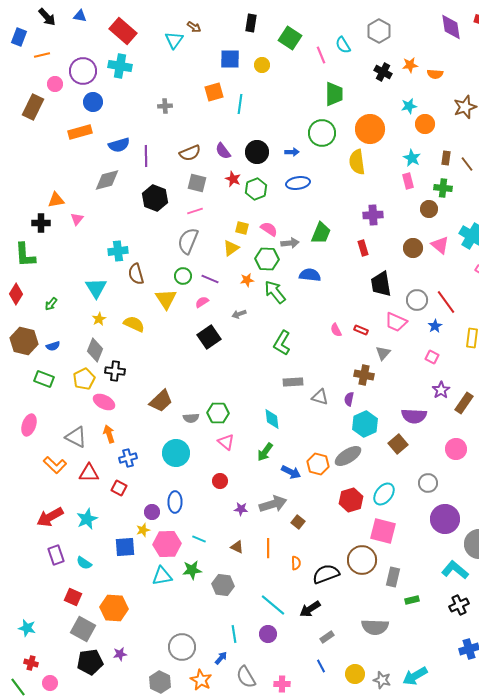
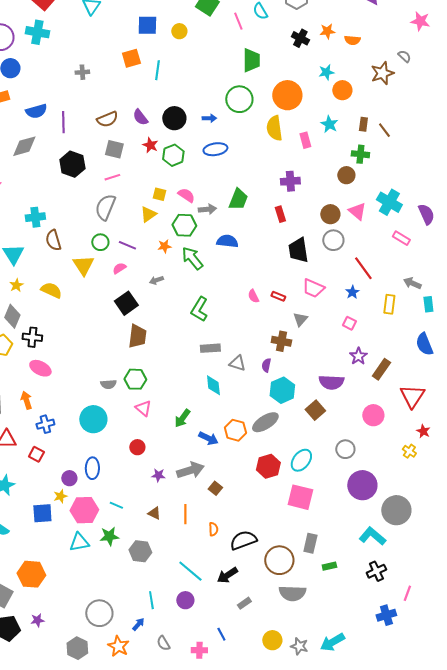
pink rectangle: (408, 181) -> (305, 140), moved
gray circle: (417, 300) -> (333, 240), moved
brown trapezoid: (161, 401) -> (137, 336), moved, turned -40
pink ellipse: (104, 402) -> (40, 368), moved
cyan diamond: (272, 419) -> (213, 385), moved
brown circle: (362, 560) -> (279, 560), moved
blue line: (321, 666) -> (221, 634), moved
gray semicircle: (246, 677) -> (163, 643), size x0.7

